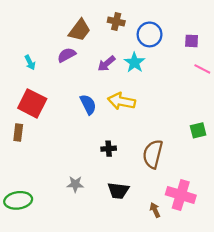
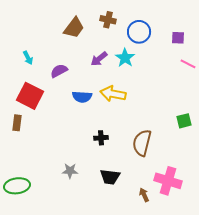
purple semicircle: (67, 55) -> (59, 71), moved
blue semicircle: (88, 104) -> (82, 97), turned 120

